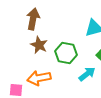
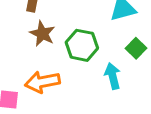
cyan arrow: (87, 74) -> (113, 76), turned -66

